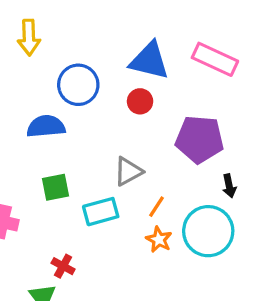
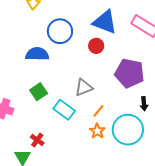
green square: (56, 187) -> (39, 92), turned -30
cyan rectangle: (101, 212) -> (64, 110), turned 45

